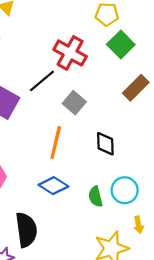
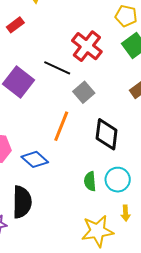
black line: (42, 81) -> (57, 68), turned 56
black diamond: (105, 144) -> (107, 134), size x1.4
blue diamond: (53, 186) -> (35, 159), moved

